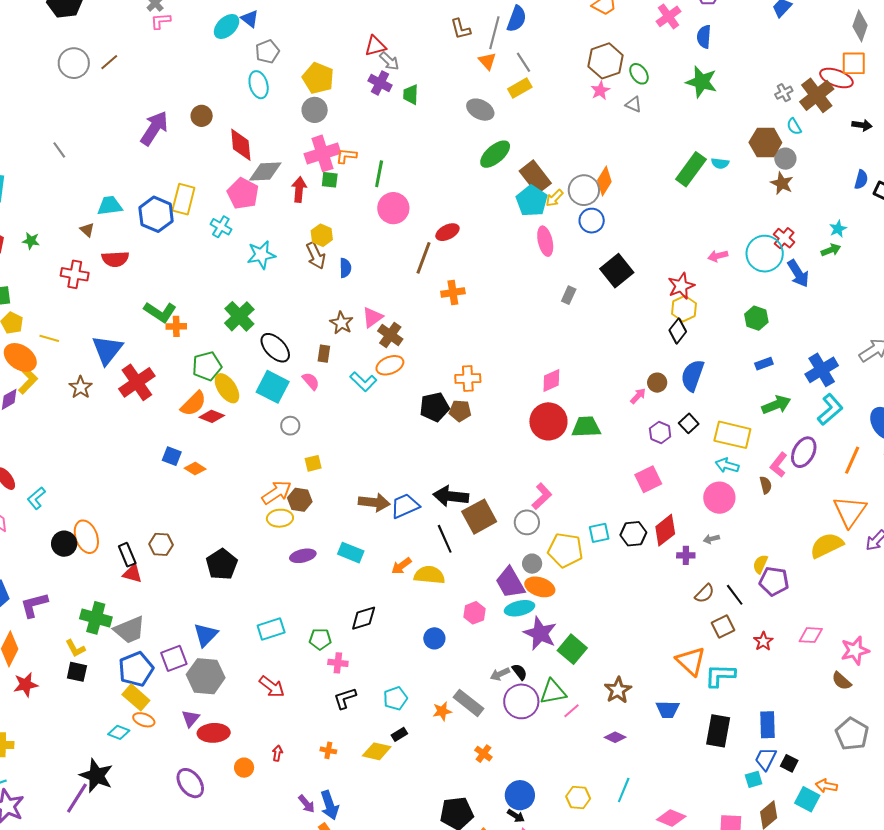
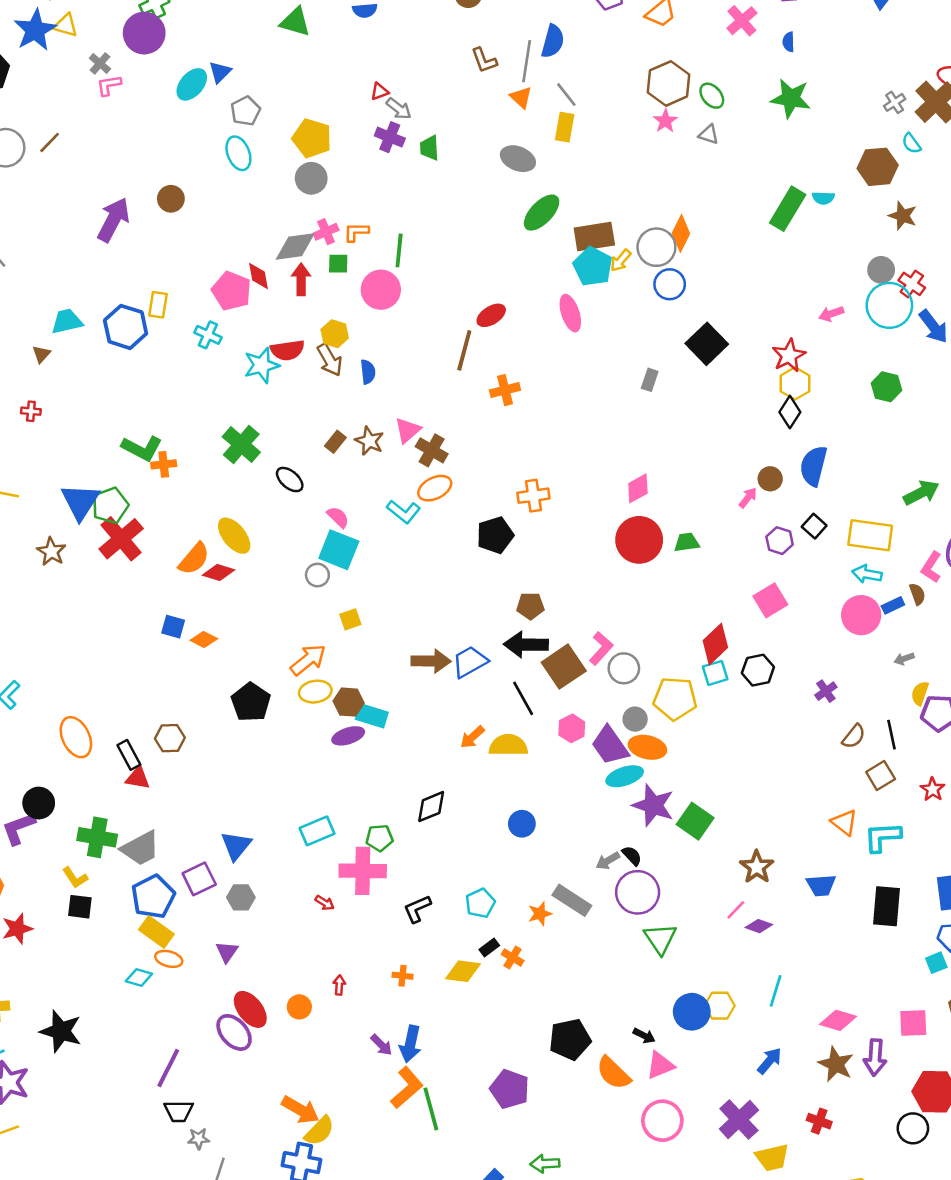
blue triangle: (250, 19) -> (220, 72), turned 42
blue semicircle: (704, 37) -> (789, 42), size x0.7
red triangle: (375, 46) -> (380, 91), size x0.7
yellow rectangle: (520, 88) -> (565, 127), turned -45
red diamond: (241, 145) -> (259, 276), moved, size x0.7
pink cross: (322, 153) -> (326, 232), size x0.6
gray circle: (785, 159) -> (881, 270), moved
gray diamond: (265, 172) -> (295, 246), moved
brown rectangle: (535, 177) -> (594, 237), turned -56
yellow rectangle: (183, 199) -> (158, 305), size x0.7
pink circle: (393, 208) -> (381, 290), moved
brown triangle: (87, 230) -> (41, 354), turned 35
pink ellipse: (545, 241) -> (570, 313), moved
red semicircle: (115, 259) -> (287, 350), moved
red cross: (75, 274) -> (31, 411), size x0.6
black ellipse: (275, 348) -> (290, 480), size x0.7
brown rectangle: (324, 354) -> (335, 442), moved, turned 36
blue rectangle: (764, 364) -> (893, 605), moved
green pentagon: (207, 366) -> (110, 506), moved
cyan square: (273, 387) -> (339, 550), moved
brown pentagon: (460, 411) -> (530, 606), moved
green trapezoid: (586, 427) -> (687, 542), size x0.7
pink L-shape: (542, 496) -> (601, 648), moved
brown hexagon: (300, 500) -> (349, 702), moved
red diamond: (665, 530) -> (715, 644), moved
gray arrow: (711, 539) -> (904, 659), moved
black circle: (64, 544) -> (39, 803), moved
cyan rectangle: (351, 553) -> (372, 716), moved
purple cross: (686, 555) -> (826, 691), turned -30
black pentagon: (222, 564) -> (251, 702), moved
black line: (735, 595) -> (891, 735), turned 30
pink hexagon: (474, 613) -> (572, 728), moved
orange triangle: (691, 661) -> (844, 823), size x0.7
pink cross: (338, 663) -> (363, 871), moved, size x1.8
gray hexagon: (206, 676) -> (241, 897), size x0.6
red arrow: (272, 687) -> (325, 903), size x0.6
green triangle: (553, 692) -> (660, 939), moved, turned -48
pink line: (571, 711) -> (736, 910), moved
red ellipse: (214, 733) -> (250, 1009), moved, turned 60
orange cross: (483, 754) -> (513, 957), moved
black star: (96, 776) -> (61, 1031), moved
blue circle: (520, 795) -> (692, 1012), moved
purple line: (77, 798) -> (168, 1068), moved
blue arrow: (330, 805) -> (410, 1044), turned 36

